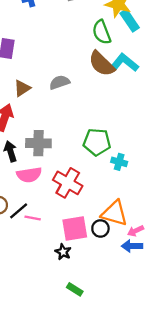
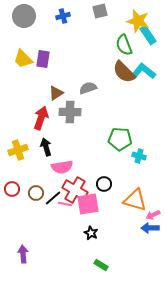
gray cross: (38, 143) -> (70, 112), moved
red cross: (68, 183) -> (75, 190), moved
pink square: (75, 228) -> (88, 204), moved
black circle: (100, 228) -> (104, 184), moved

